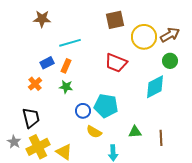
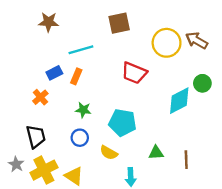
brown square: (115, 20) -> (119, 23), moved
brown arrow: (170, 35) -> (197, 40), turned -120
green circle: (170, 61) -> (202, 83), moved
green star: (66, 87) -> (83, 110), moved
blue circle: (83, 111) -> (80, 138), moved

